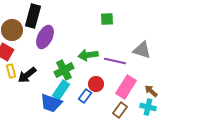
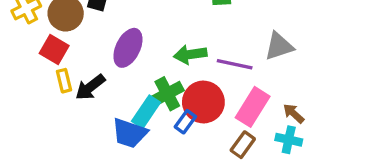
purple ellipse: (45, 37) -> (128, 48), moved
gray triangle: (142, 50) -> (279, 46), turned -36
green cross: (64, 70) -> (167, 94), moved
red circle: (96, 84) -> (203, 102), size x1.6

